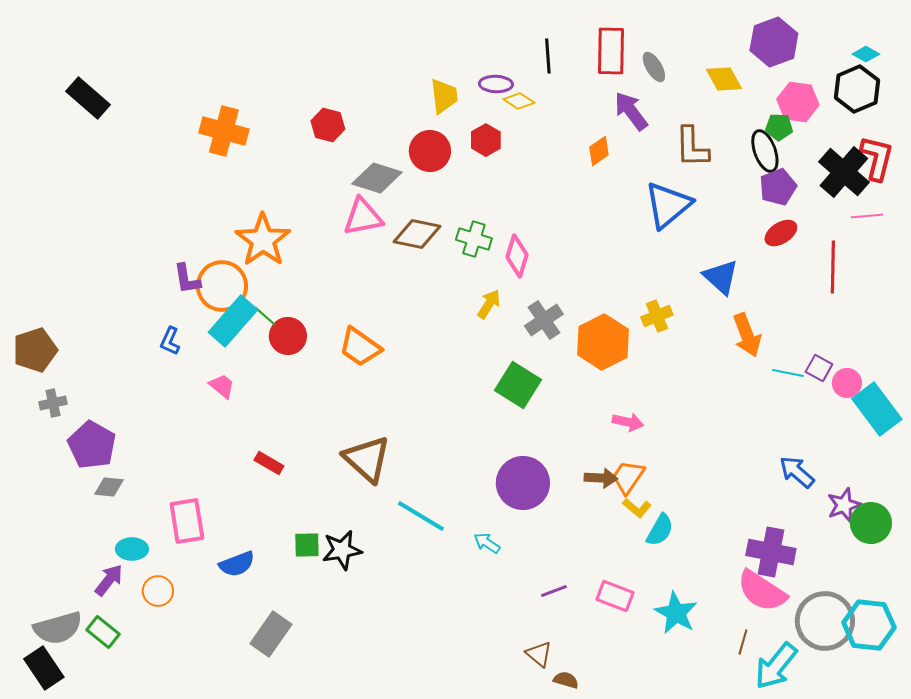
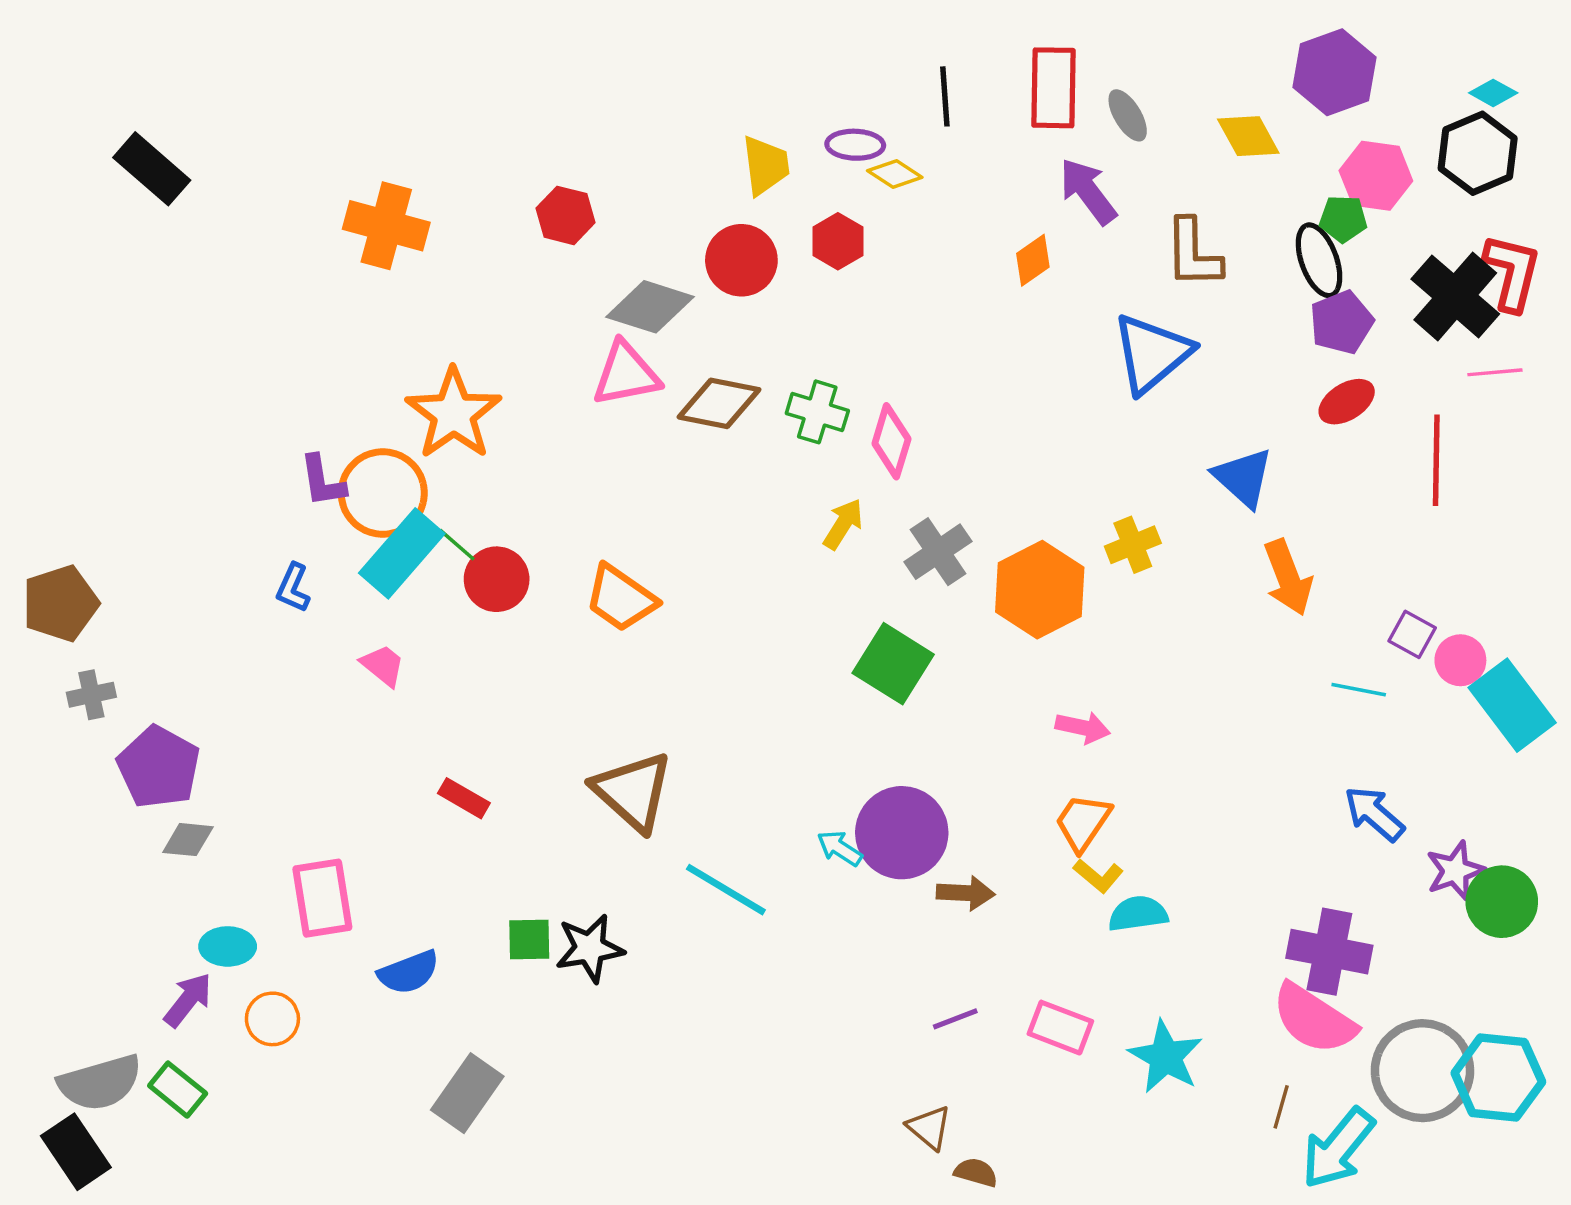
cyan line: (788, 373) -> (1359, 690), moved
brown arrow: (601, 478) -> (966, 893), moved
cyan semicircle: (660, 530) -> (1138, 914), turned -128
cyan arrow: (487, 543) -> (840, 848), moved

